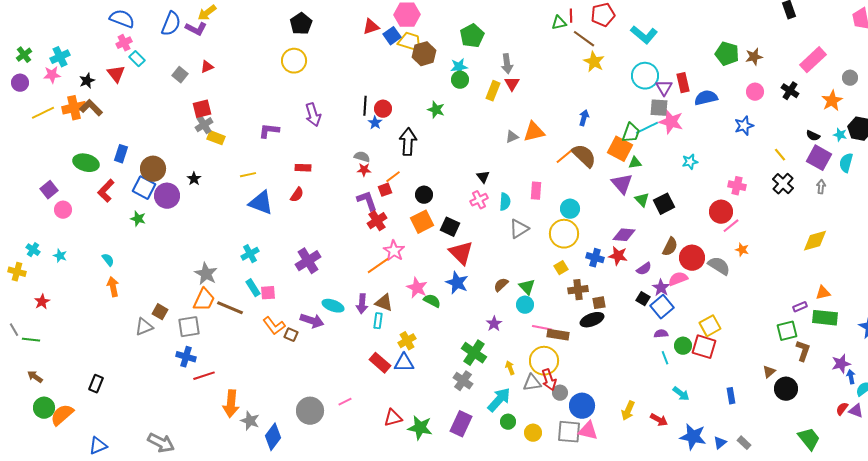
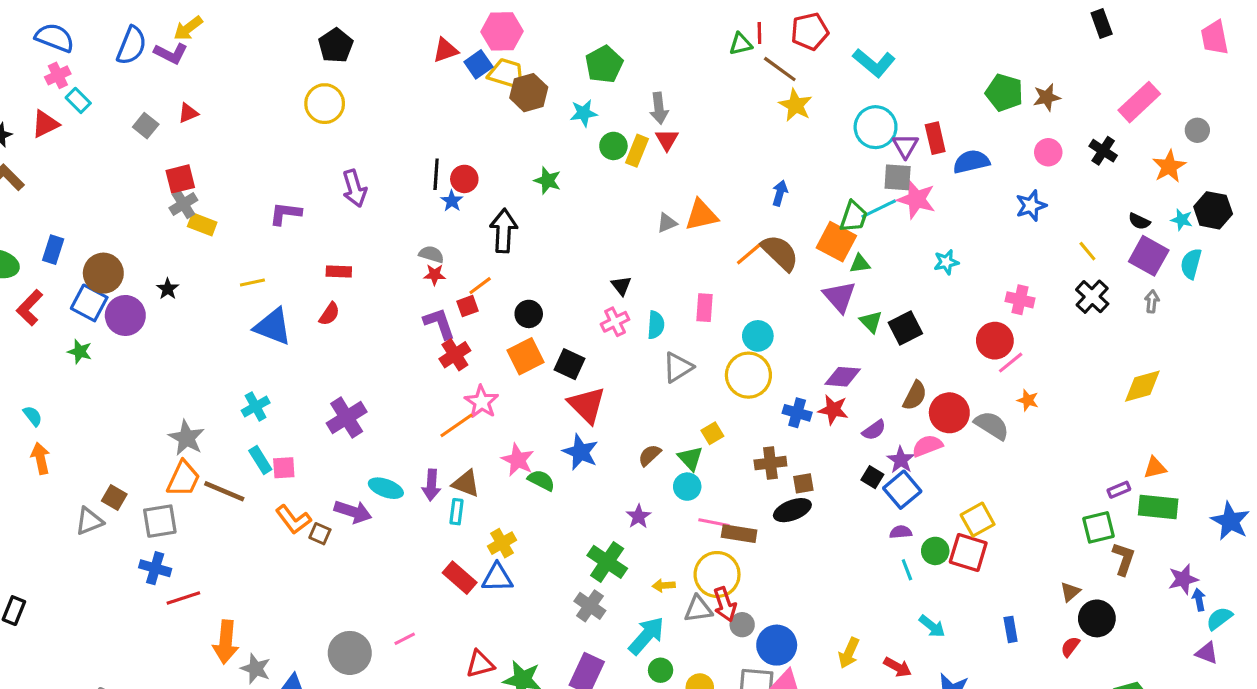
red triangle: (116, 74) -> (45, 124), turned 42
green circle: (460, 80) -> (613, 146), moved
yellow square: (561, 268) -> (712, 433), moved
yellow arrow: (510, 368) -> (664, 585), turned -72
red semicircle: (842, 409) -> (1070, 647), moved

